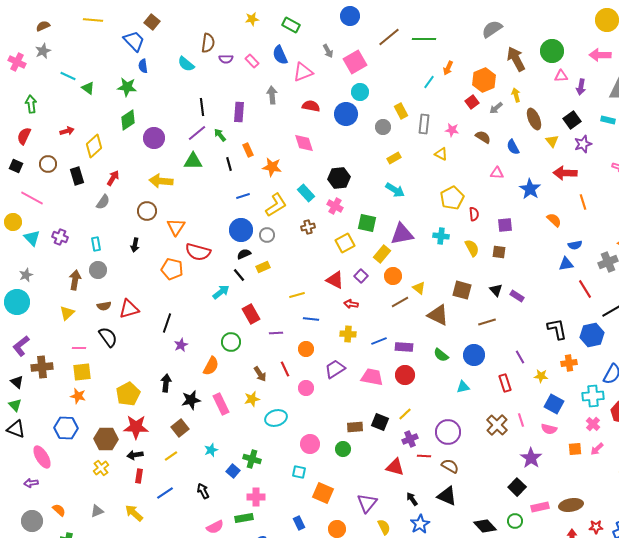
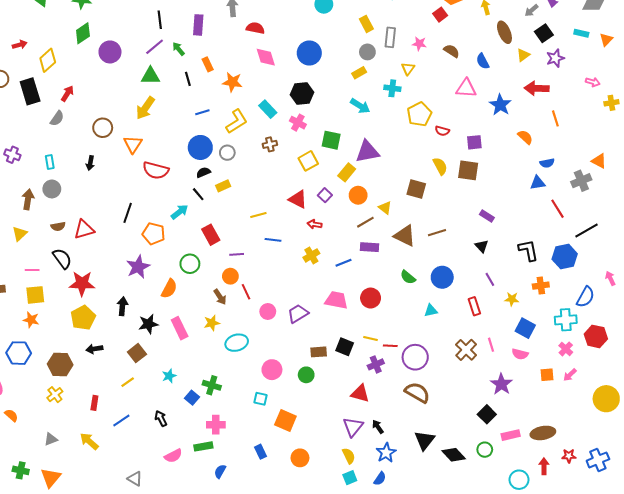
red semicircle: (311, 106) -> (255, 28), moved
gray arrow: (496, 108) -> (531, 10), moved
blue circle: (346, 114) -> (309, 53), moved
gray circle: (383, 127) -> (367, 52), moved
yellow triangle: (552, 141) -> (523, 55), turned 32
yellow triangle: (441, 154) -> (408, 69), turned 40
pink triangle: (497, 173) -> (466, 88), size x1.5
black rectangle: (77, 176) -> (30, 91), size x1.4
yellow arrow: (161, 181) -> (145, 108), moved, turned -60
red semicircle: (474, 214) -> (442, 131), turned 112
cyan cross: (441, 236) -> (392, 88), moved
brown square: (499, 252) -> (468, 170), size x1.5
orange pentagon: (172, 269) -> (154, 234), moved
brown square: (462, 290) -> (416, 189), moved
black triangle: (496, 290) -> (482, 246), moved
brown line: (487, 322) -> (437, 233), moved
black line: (167, 323) -> (128, 213), moved
yellow cross: (348, 334) -> (311, 255), turned -35
purple star: (181, 345) -> (138, 267), size x1.6
purple rectangle: (404, 347) -> (370, 247), moved
orange circle: (306, 349) -> (230, 276), moved
purple trapezoid: (335, 369) -> (298, 314), moved
yellow line: (405, 414) -> (371, 338), turned 56
red star: (136, 427) -> (82, 283), moved
black arrow: (135, 455) -> (94, 349), moved
red line: (424, 456) -> (390, 346), moved
brown semicircle: (450, 466) -> (417, 392), size x1.4
black triangle: (447, 496) -> (425, 440), moved, turned 45
purple triangle: (367, 503) -> (353, 427), moved
orange semicircle: (59, 510) -> (11, 415), moved

